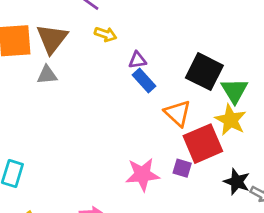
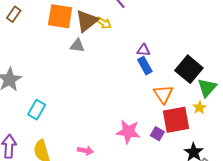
yellow arrow: (106, 34) -> (104, 23), moved
yellow star: (231, 120) -> (199, 108), size x0.6

